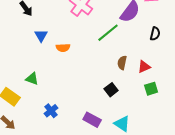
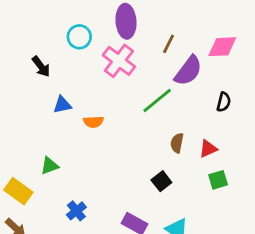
blue triangle: (41, 36) -> (62, 105), turned 48
green triangle: (32, 79) -> (50, 166), turned -40

